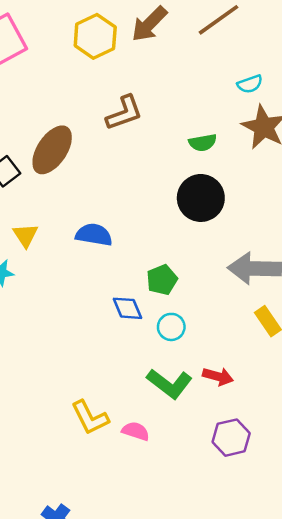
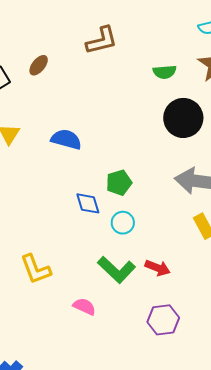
brown ellipse: (52, 150) -> (39, 65), size x0.5
black circle: (201, 198) -> (183, 118), moved
yellow L-shape: (90, 418) -> (36, 269), moved

